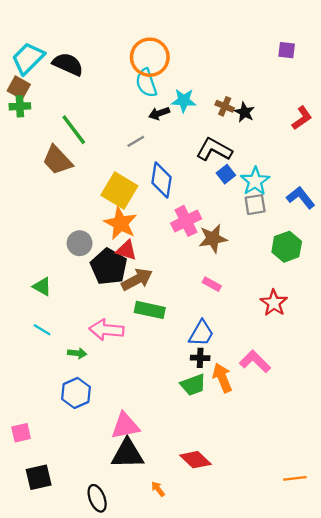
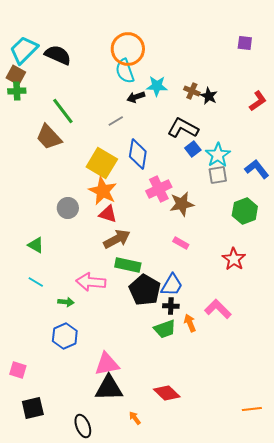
black pentagon: (109, 267) -> (145, 290), moved
orange arrow: (222, 378) -> (190, 323), size x0.7
pink square: (21, 433) -> (18, 370), turned 30

